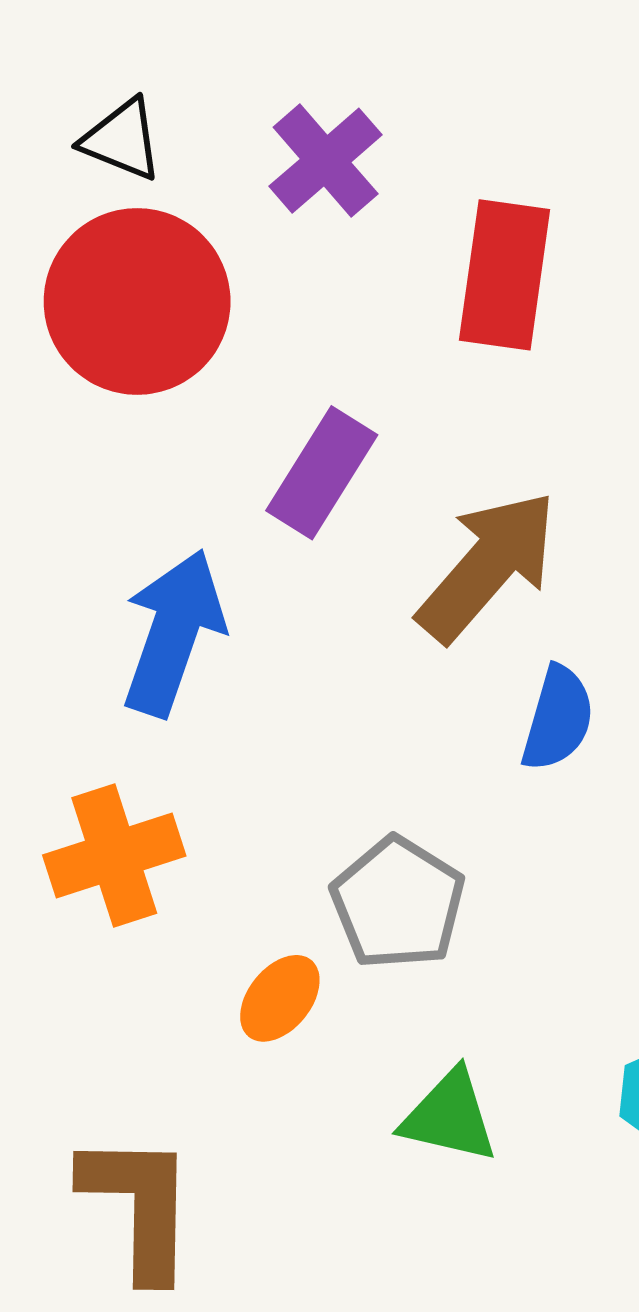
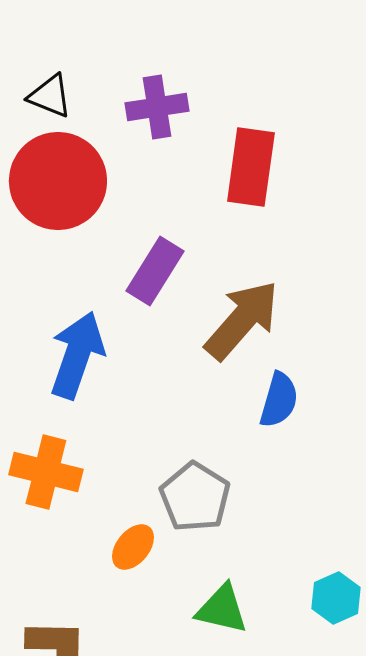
purple cross: (326, 161) -> (157, 107), turned 32
orange cross: (114, 856) -> (46, 472), turned 32

